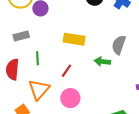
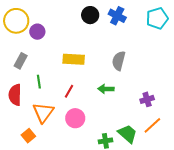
gray rectangle: (21, 36) -> (21, 61), turned -42
green arrow: (102, 62) -> (106, 89), moved

